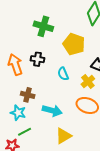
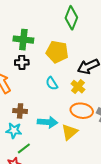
black cross: (37, 59) -> (22, 62), moved
yellow triangle: (63, 136) -> (70, 132), moved

